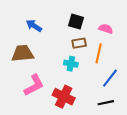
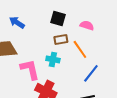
orange line: (99, 53) -> (80, 49), turned -48
pink L-shape: (34, 85) -> (30, 69), moved, turned -75

